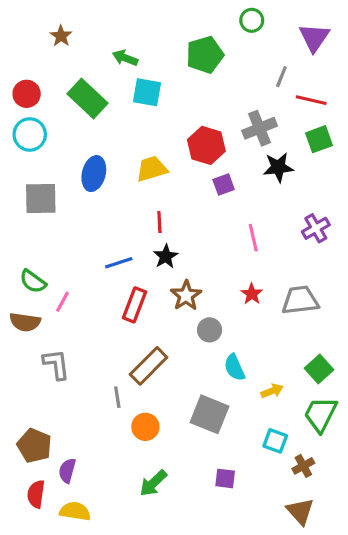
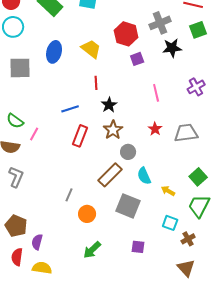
yellow trapezoid: (152, 169) -> (91, 49), turned 55
black star: (166, 256) -> (109, 105), moved
gray L-shape: (56, 364) -> (16, 177), moved, turned 30
brown rectangle: (149, 366) -> (110, 175), moved
yellow arrow: (272, 391) -> (168, 191), turned -128
gray line: (117, 397) -> (69, 195), turned 32

